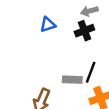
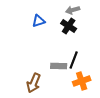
black cross: (84, 31) -> (69, 26), turned -35

